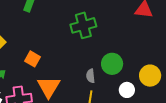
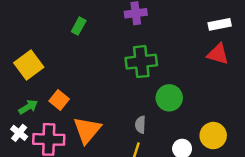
orange square: (33, 59) -> (59, 100), moved
green circle: (112, 64) -> (169, 98), moved

